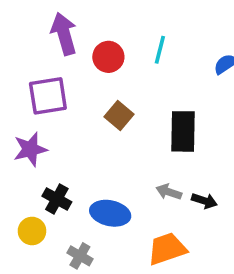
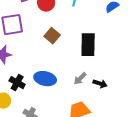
gray arrow: (169, 192) -> (80, 79), turned -64
blue ellipse: (110, 213) -> (45, 79), moved

